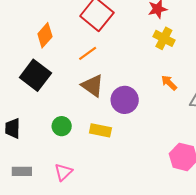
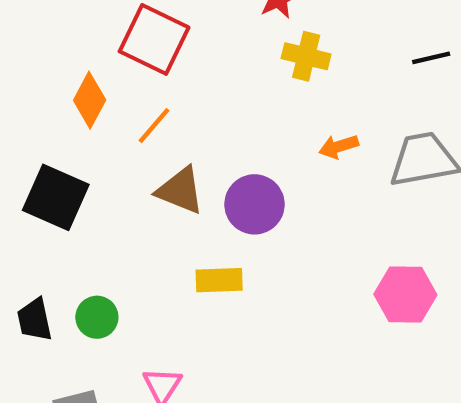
orange diamond: (45, 35) -> (90, 100), moved
orange arrow: (169, 83) -> (339, 146), turned -48
green circle: (62, 126) -> (97, 317), moved

